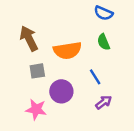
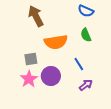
brown arrow: (29, 38) -> (36, 16), moved
pink star: (36, 109) -> (29, 79), moved, turned 30

